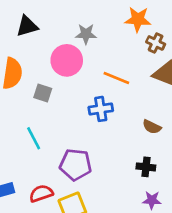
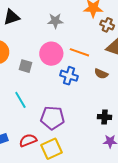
pink circle: (67, 60) -> (51, 54), moved
blue cross: (101, 109) -> (69, 76), turned 30
brown semicircle: (152, 127) -> (101, 74), moved

